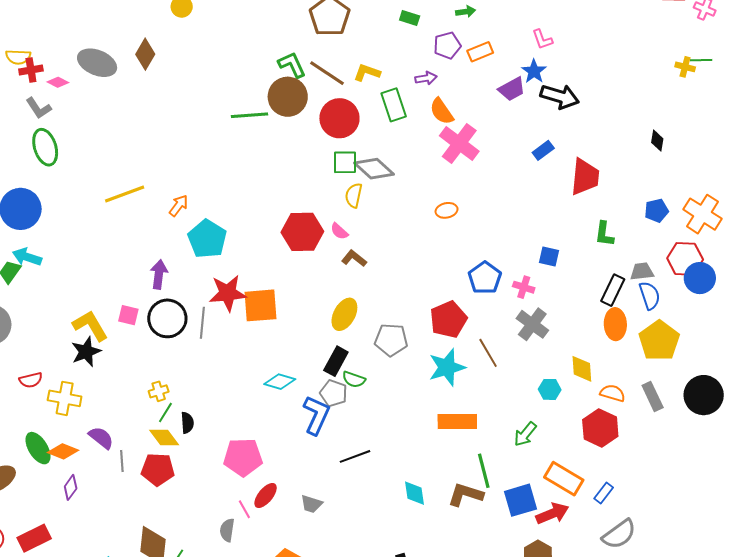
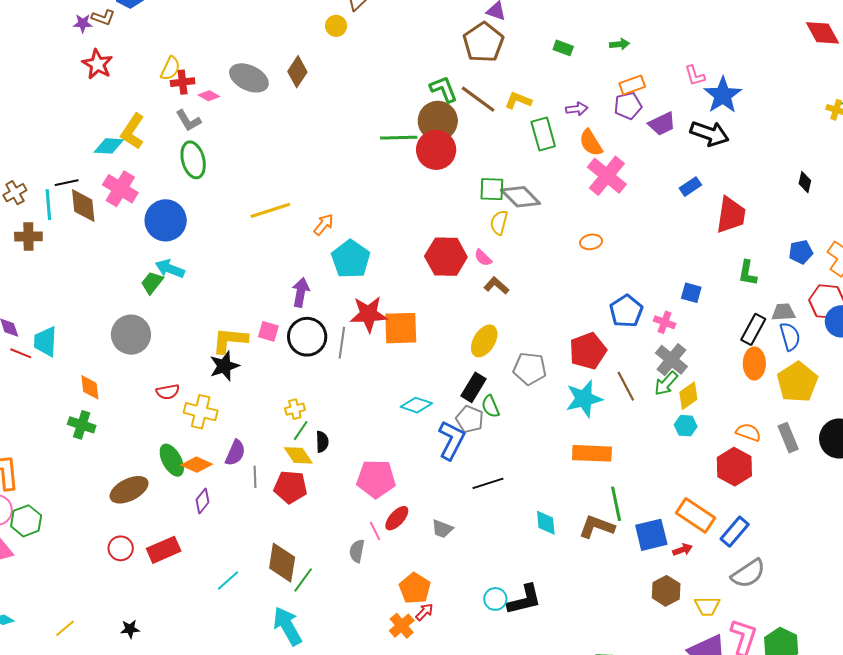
purple pentagon: (447, 45) -> (628, 106), moved
yellow semicircle: (18, 57) -> (170, 68), turned -70
blue star: (534, 71) -> (723, 95), moved, size x1.5
red circle: (339, 118) -> (436, 150), moved
yellow L-shape: (90, 326) -> (230, 340), turned -57
yellow diamond: (582, 369) -> (688, 396), moved, turned 56
green semicircle: (354, 379) -> (490, 406), turned 45
green arrow: (525, 434) -> (666, 383), moved
purple semicircle: (101, 438) -> (235, 453), turned 72
blue rectangle: (604, 493) -> (735, 532), size x1.4
red arrow: (552, 513) -> (682, 550), size x0.6

